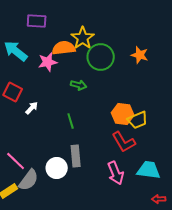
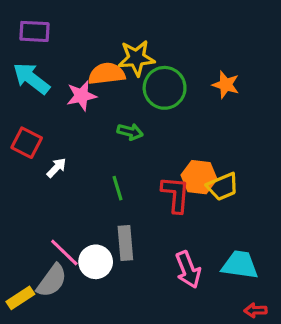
purple rectangle: (37, 21) -> (34, 31), moved
yellow star: (83, 38) -> (136, 58), turned 30
red L-shape: (124, 142) -> (176, 194), moved, turned -145
pink line: (16, 161) -> (64, 252), moved

